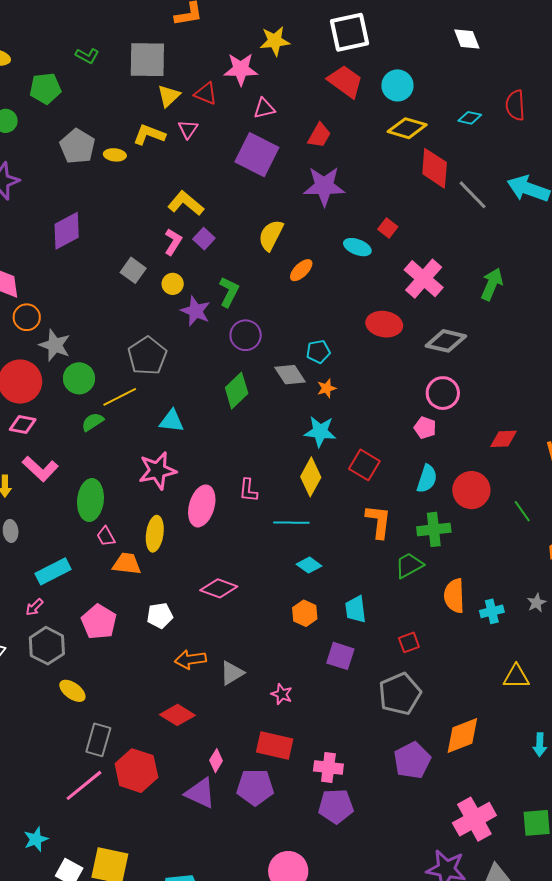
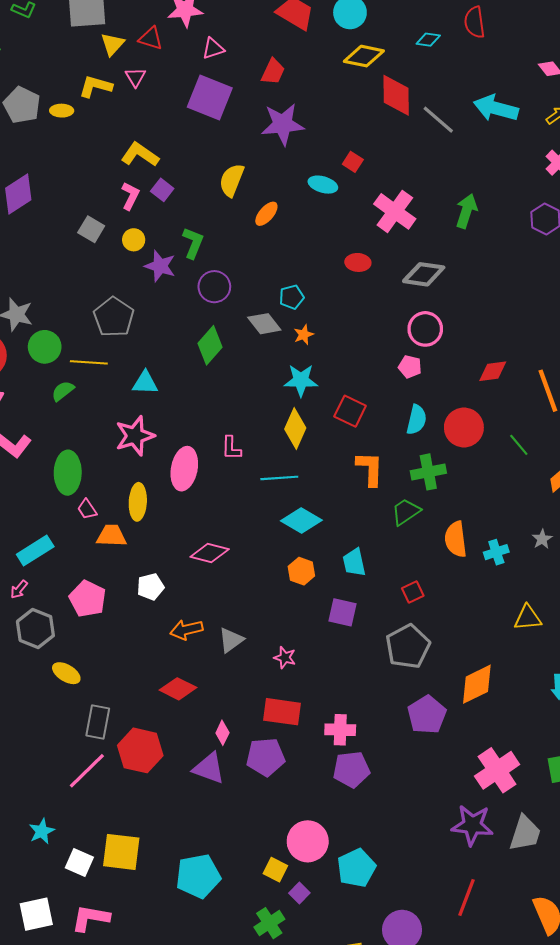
red ellipse: (384, 324) -> (358, 262), size x0.7
yellow line: (120, 397) -> (89, 362), turned 36
cyan diamond: (309, 565) -> (301, 520), size x1.5

